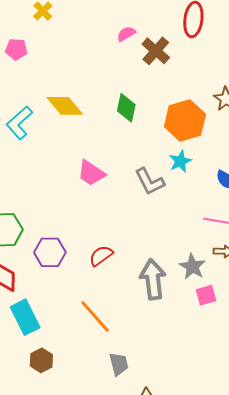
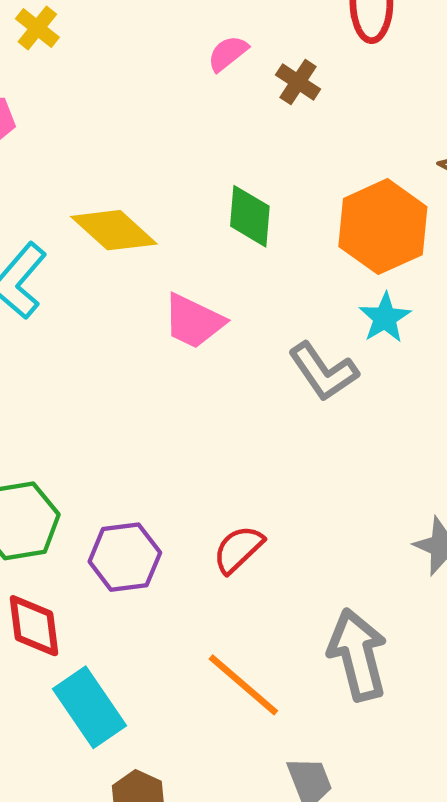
brown cross: (156, 51) -> (298, 82), size x0.7
pink trapezoid: (91, 173) -> (194, 321), moved
gray arrow: (153, 279) -> (358, 655), moved

